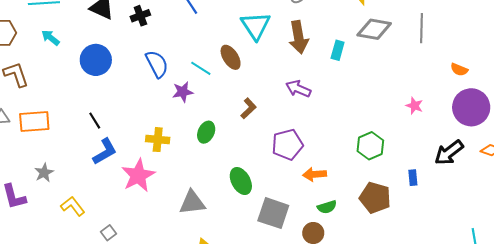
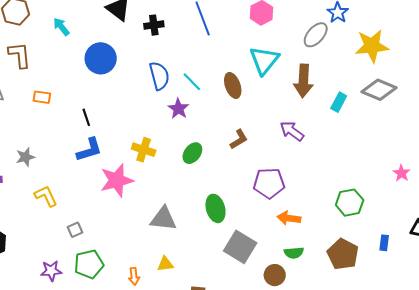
cyan line: (201, 68) -> (192, 82), moved
purple star: (183, 92) -> (178, 109), turned 30
orange rectangle: (34, 121) -> (42, 97), moved, size x0.6

